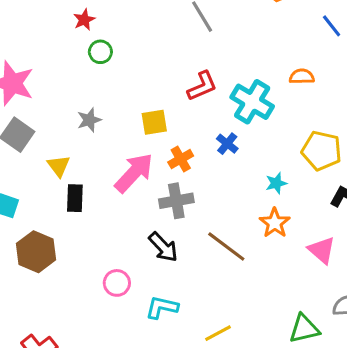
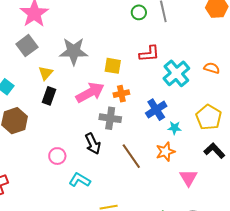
green circle: (100, 52) -> (139, 12), moved
gray star: (89, 120) -> (74, 51), size x1.8
blue cross: (227, 144) -> (156, 110), moved, size x1.5

